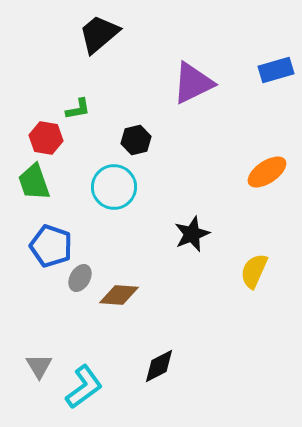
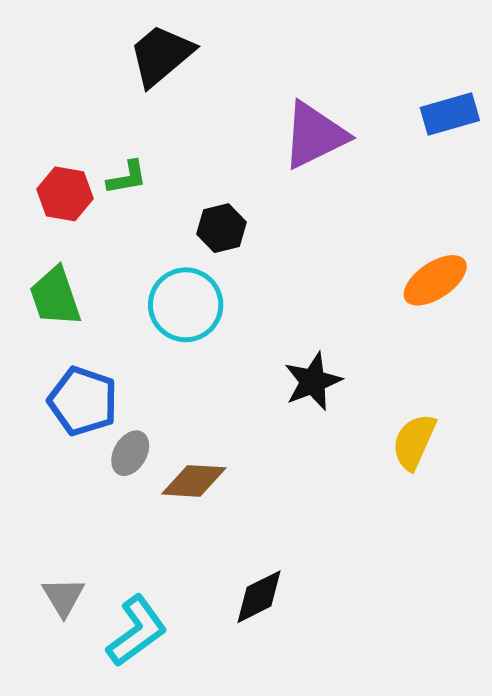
red hexagon: (46, 138) -> (65, 194), moved

